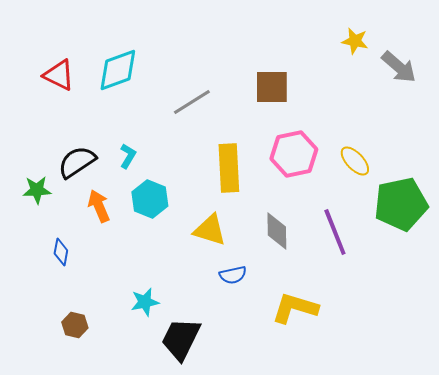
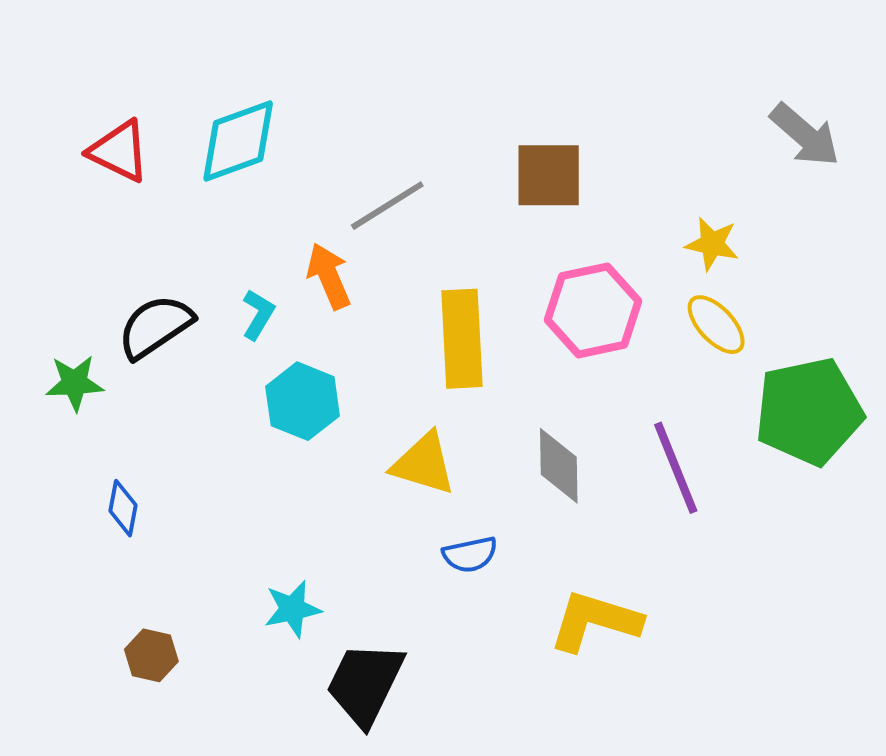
yellow star: (355, 41) -> (712, 244), moved
orange arrow: (99, 206) -> (329, 276), moved

